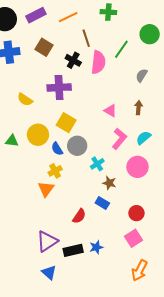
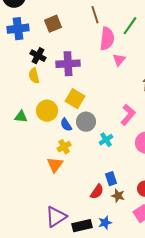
brown square: (44, 47) -> (53, 24), turned 36
black cross: (73, 60) -> (38, 56), moved
yellow semicircle: (25, 100) -> (34, 76), turned 42
pink triangle: (110, 111) -> (119, 60), moved, turned 40
brown star: (109, 183) -> (118, 196), moved
blue rectangle: (102, 203) -> (111, 179), turned 40
red semicircle: (79, 216) -> (97, 192), moved

